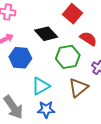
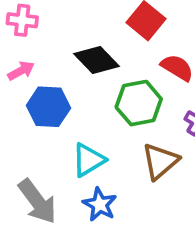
blue star: (46, 109) -> (100, 204), turned 30

